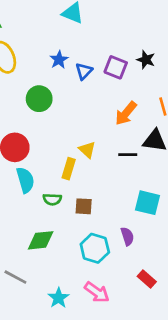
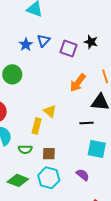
blue triangle: (84, 71) -> (43, 40), moved
black line: (128, 155) -> (87, 123), moved
purple semicircle: (127, 236) -> (83, 175), turned -32
green diamond: (41, 240) -> (18, 180), turned 30
cyan hexagon: (95, 248) -> (49, 178), moved

